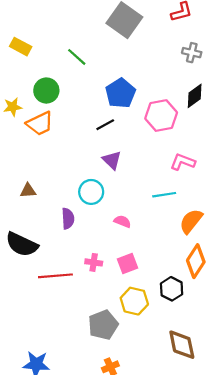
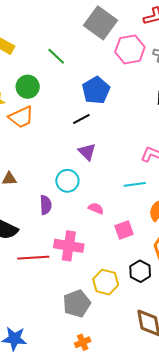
pink hexagon: (161, 116) -> (130, 49), moved
pink cross: (94, 262) -> (69, 246), size x1.8
pink square: (127, 263) -> (124, 230), moved

